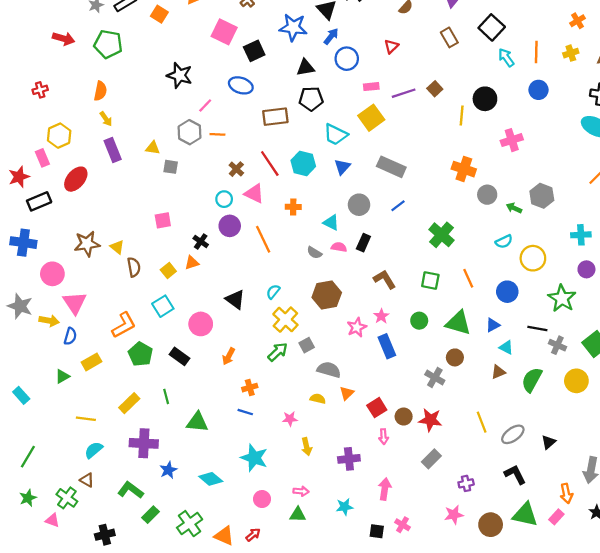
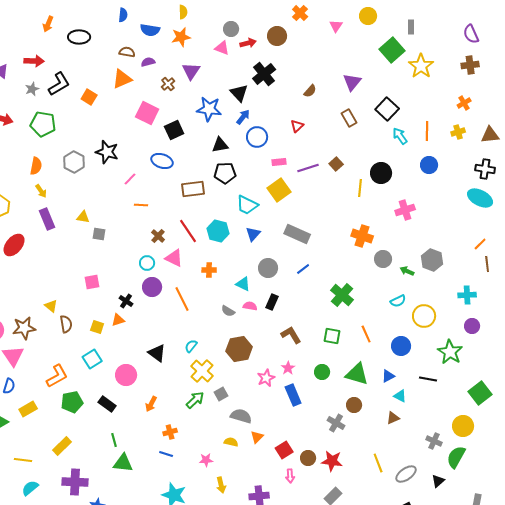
gray hexagon: (190, 132) -> (74, 162), moved
brown star: (87, 244) -> (24, 328), moved
yellow square: (168, 270) -> (97, 327), turned -32
gray cross: (557, 345) -> (434, 441), moved
green pentagon: (140, 354) -> (72, 402), turned 30
green semicircle: (532, 380) -> (456, 457), moved
green line: (166, 396) -> (114, 440), moved

